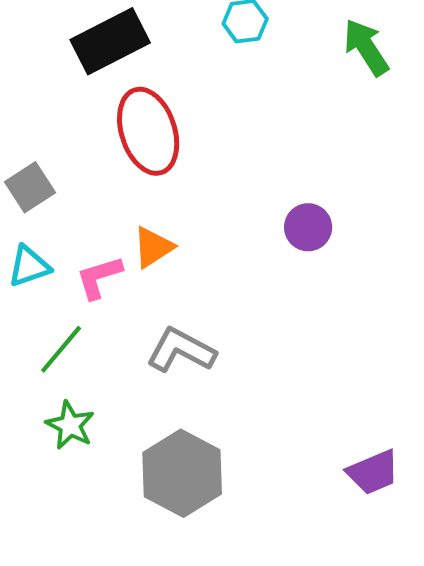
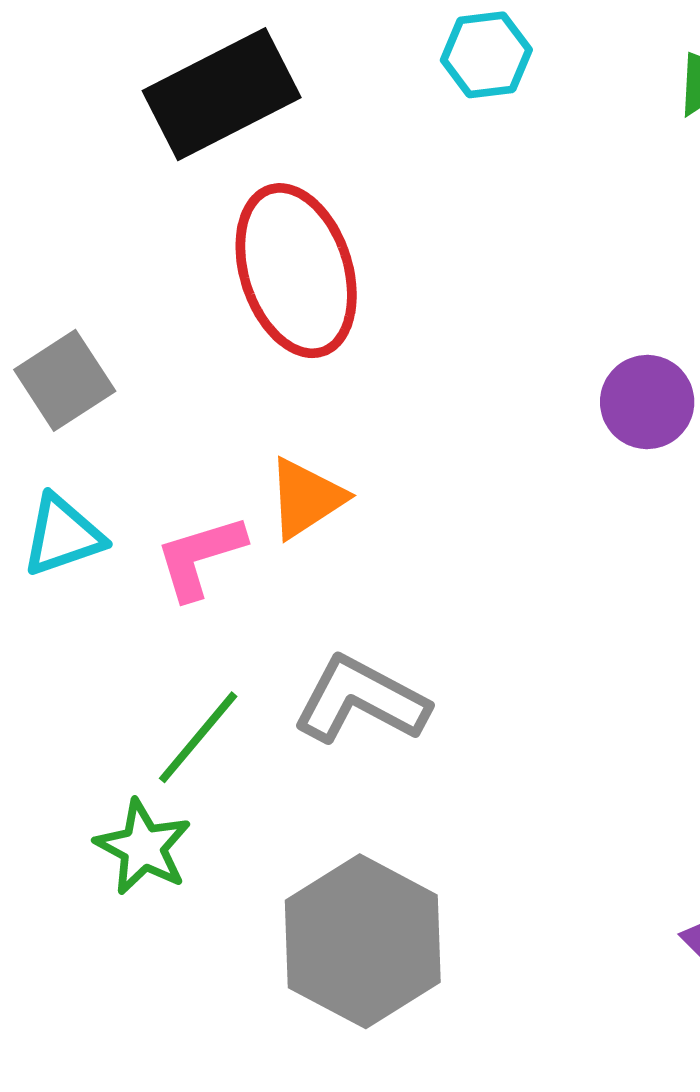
purple circle: (308, 227) -> (647, 402), moved
green line: (61, 349) -> (198, 737), moved

